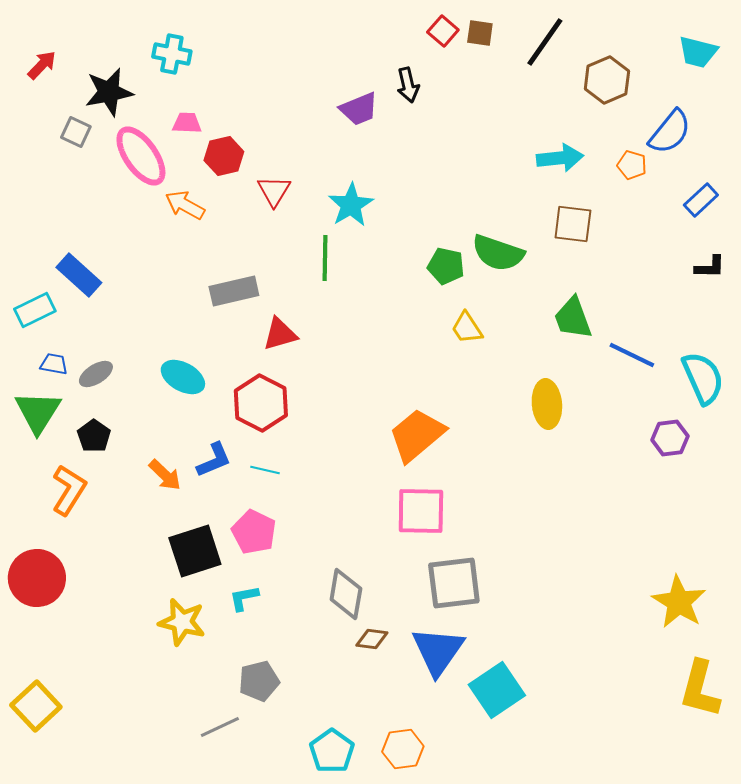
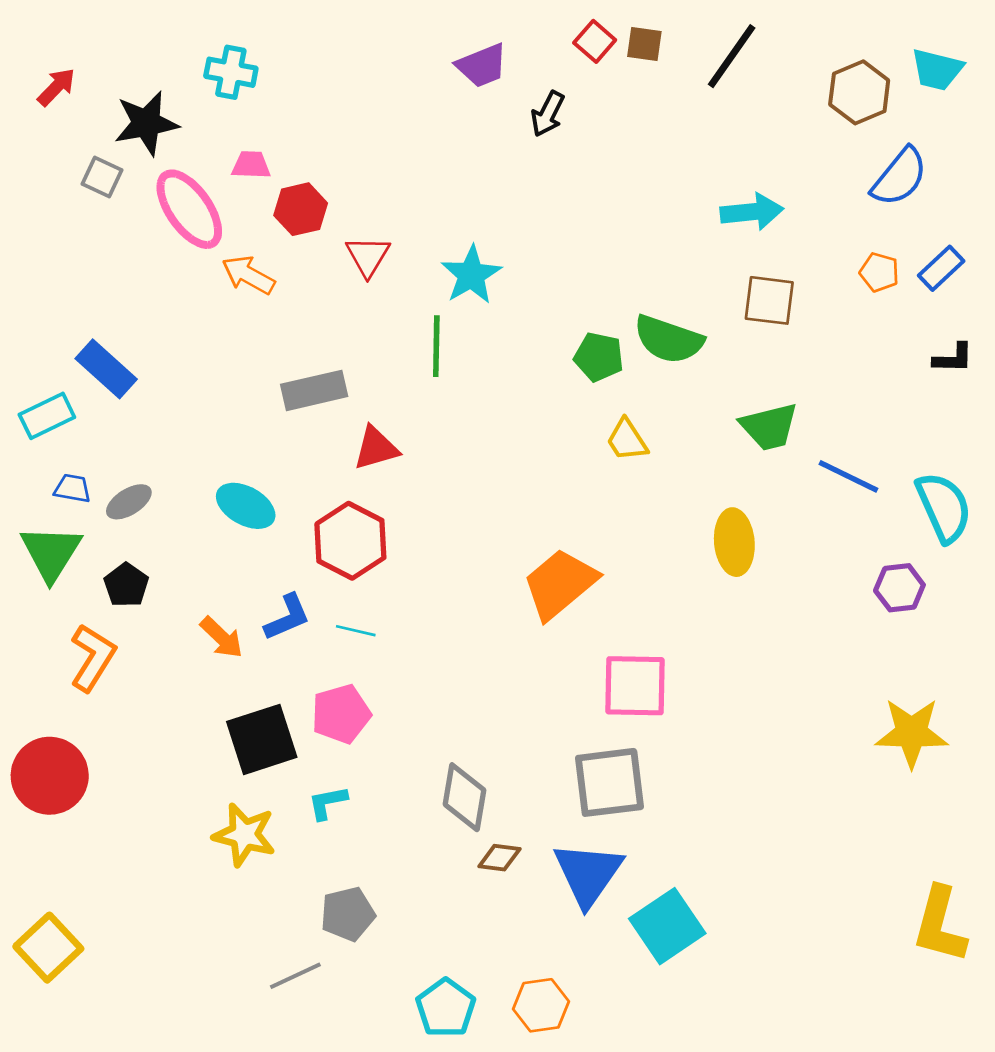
brown hexagon: (607, 80) -> (859, 92), moved
black arrow: (408, 85) -> (548, 114), turned 40
purple trapezoid: (359, 109) -> (482, 66), moved
orange pentagon: (632, 165) -> (879, 272), moved
green trapezoid: (573, 318) -> (769, 427), turned -84
pink square: (421, 511) -> (635, 686), moved
pink pentagon: (254, 532) -> (341, 714), turned 30
yellow star: (679, 602) -> (912, 733), moved, turned -30

